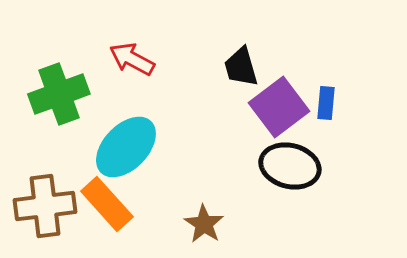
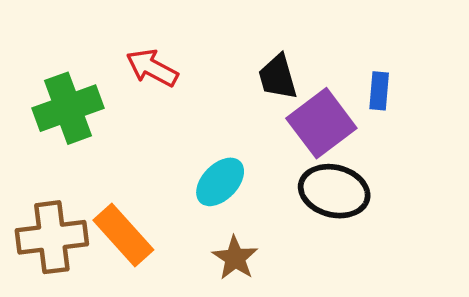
blue rectangle: (326, 103) -> (379, 91), moved
cyan ellipse: (126, 147) -> (220, 182), moved, size x0.7

